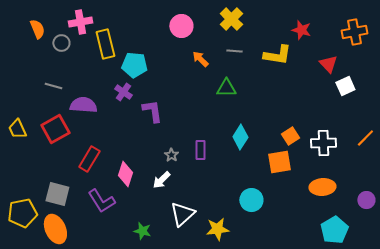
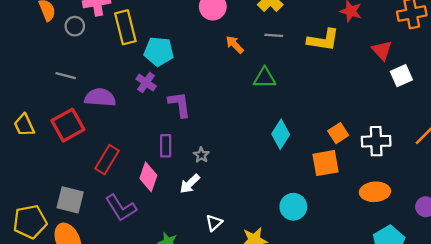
purple rectangle: (200, 150) -> (166, 146), moved
white triangle: (182, 214) -> (214, 223), size x0.6

